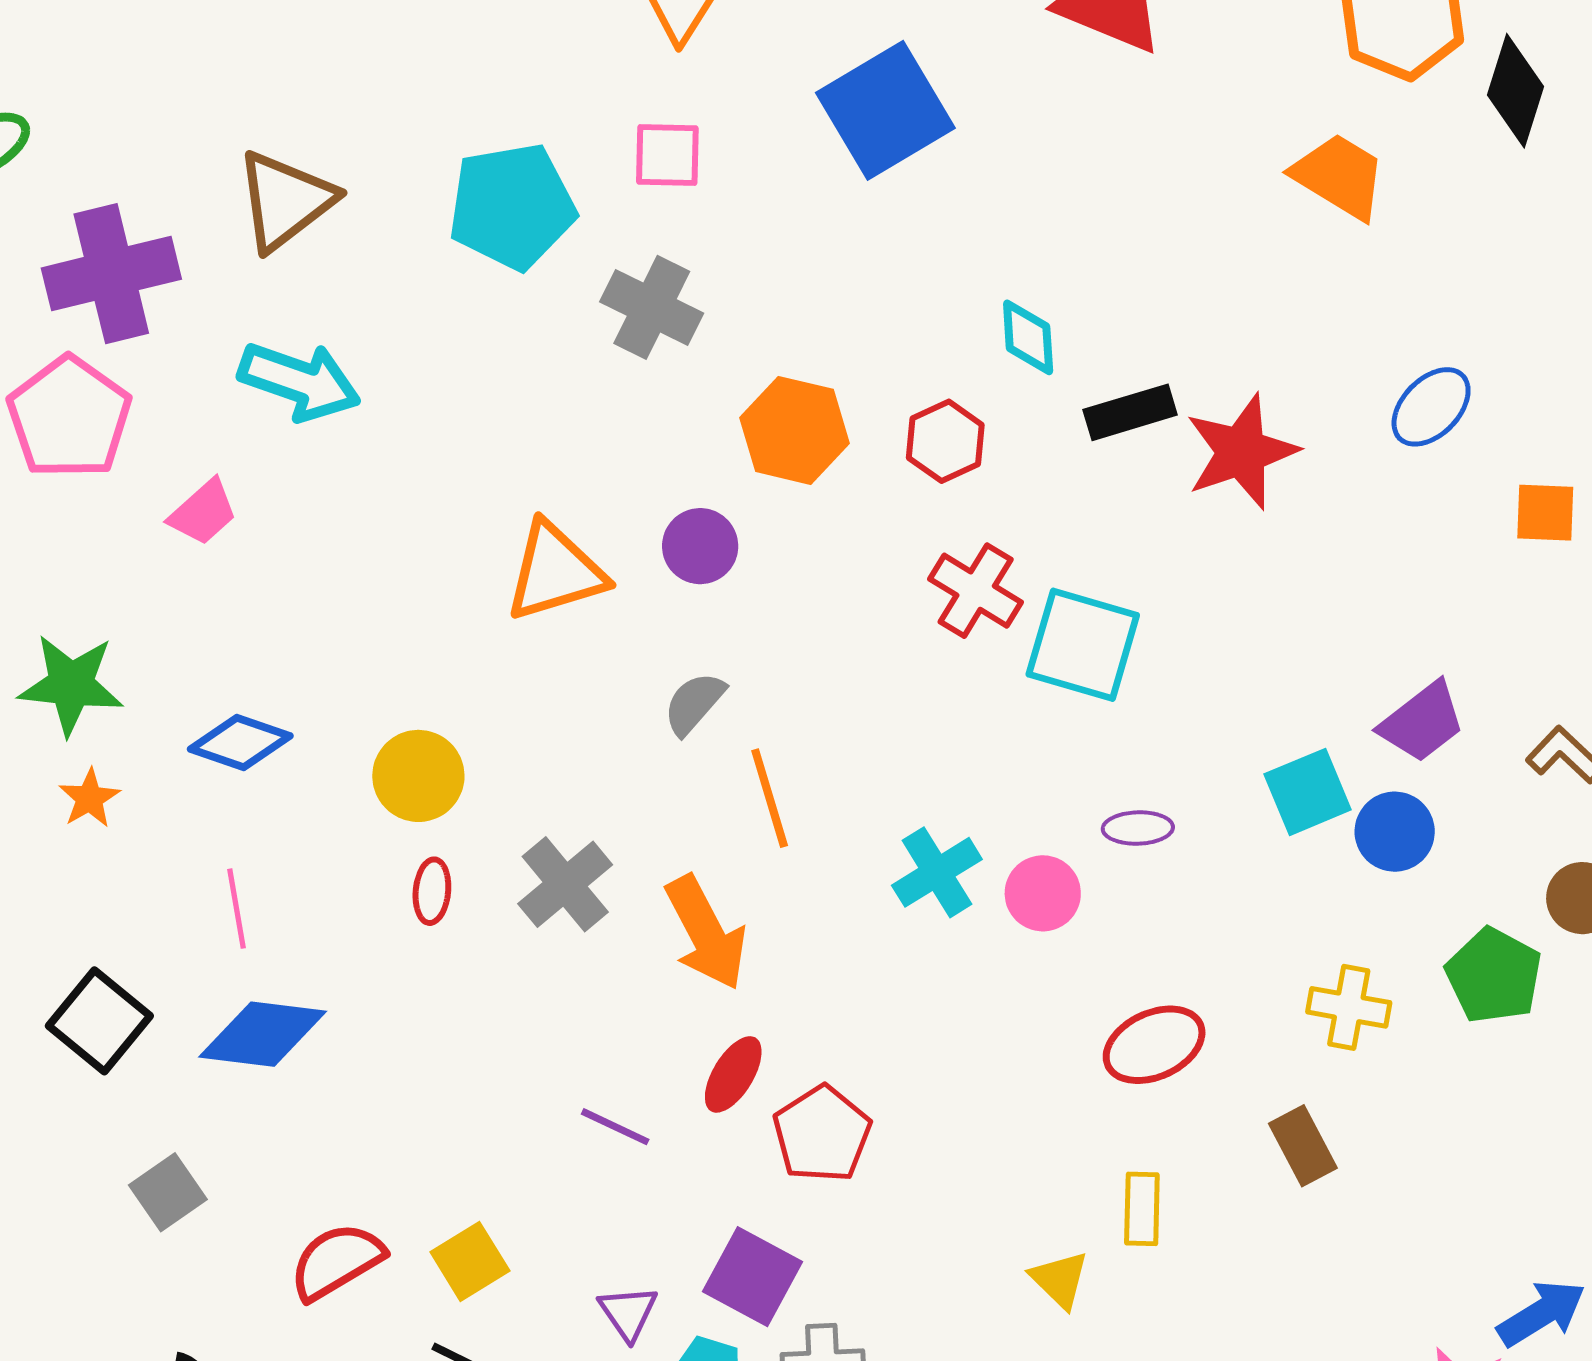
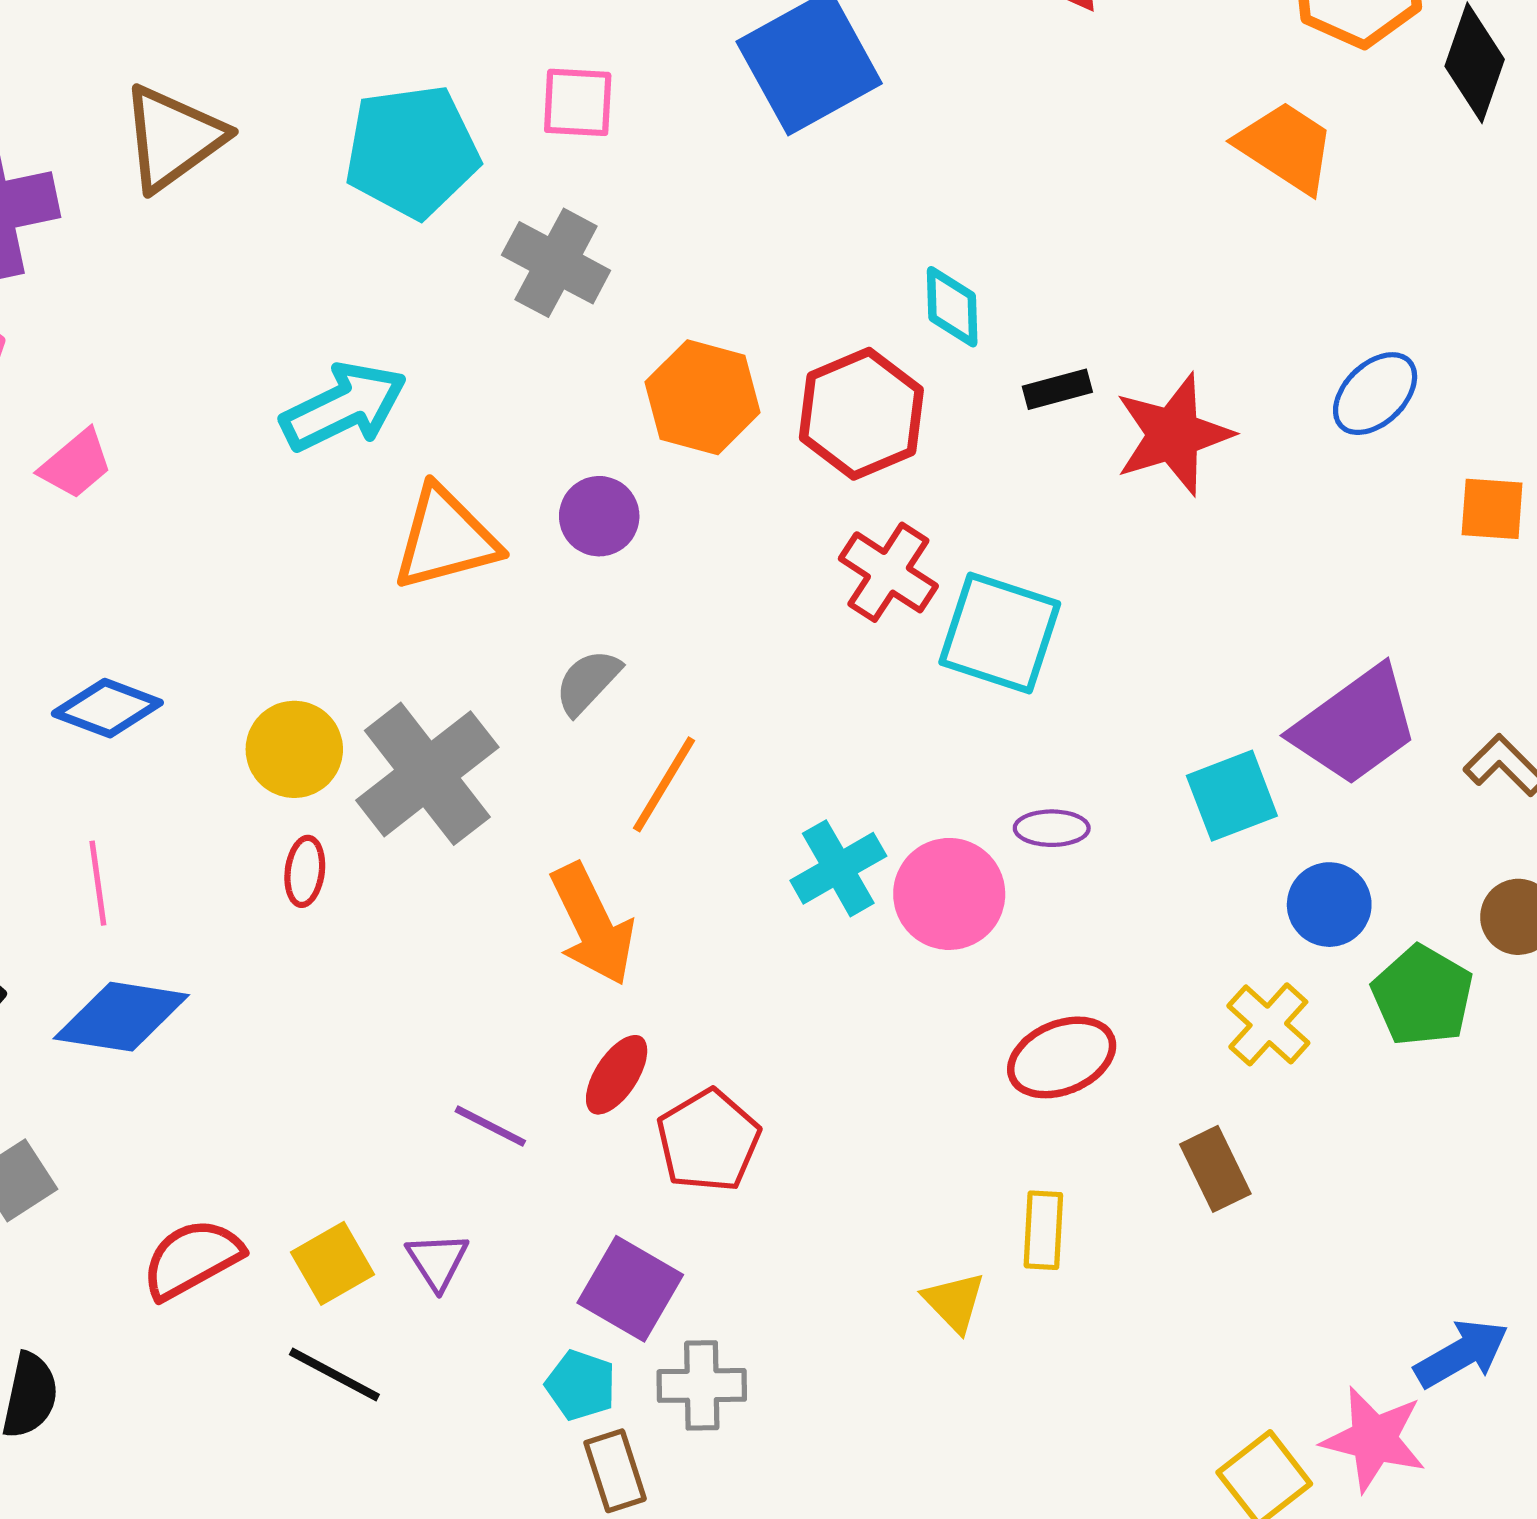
cyan arrow: (299, 381) -> (344, 407), moved, turned -47
black rectangle: (1130, 412) -> (1057, 389), size x0.7
red hexagon: (945, 441) -> (861, 414), size x1.5
purple trapezoid: (1422, 722) -> (1355, 726), size x1.4
orange line: (770, 798) -> (664, 784), turned 46
blue circle: (1395, 832) -> (1329, 905), moved
gray cross: (565, 884) -> (427, 774), moved, size x1.4
pink circle: (1043, 893) -> (949, 894), size x1.4
yellow cross: (1349, 1007) -> (1268, 1024), turned 30
purple triangle: (628, 1313) -> (437, 1261), moved

